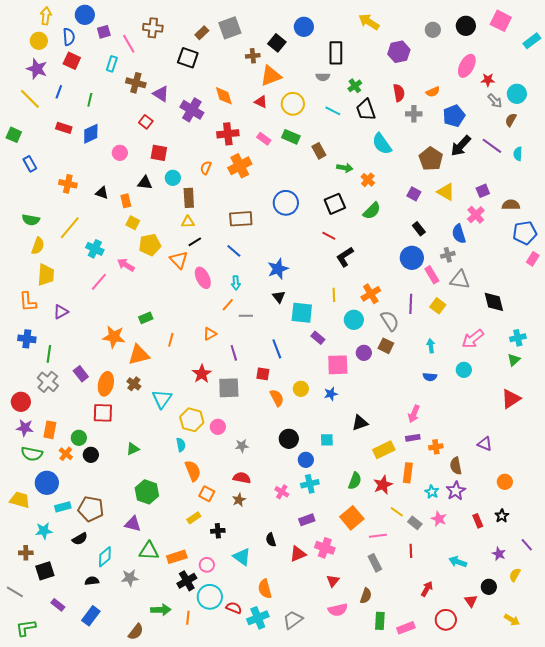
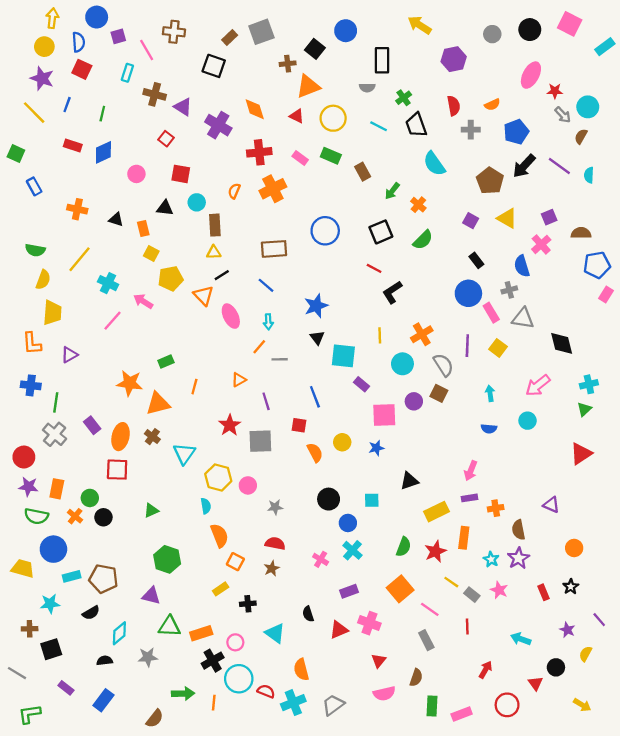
green arrow: (345, 168) -> (392, 191), turned 119
cyan cross: (310, 484) -> (352, 550), turned -36
pink line: (378, 536) -> (430, 609), turned 42

